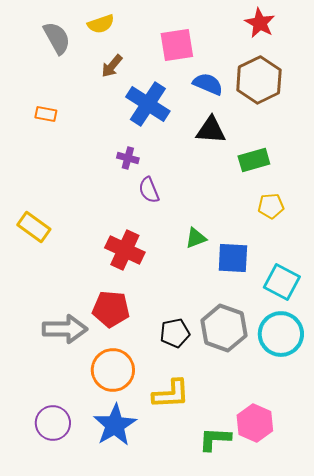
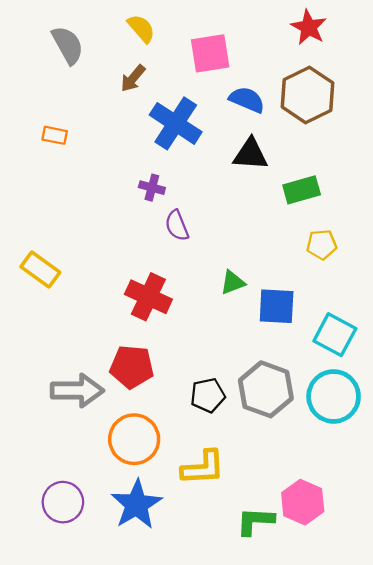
yellow semicircle: (101, 24) -> (141, 28), moved, turned -112

